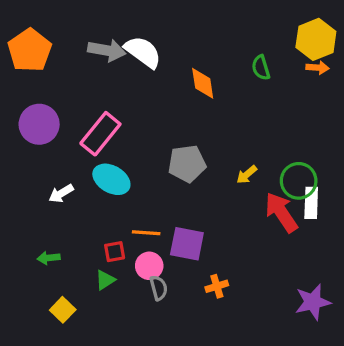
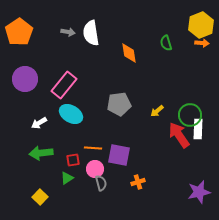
gray arrow: (107, 50) -> (68, 32), size x0.6
white semicircle: (143, 52) -> (91, 33), turned -135
green arrow: (49, 258) -> (41, 153), moved, size x1.6

